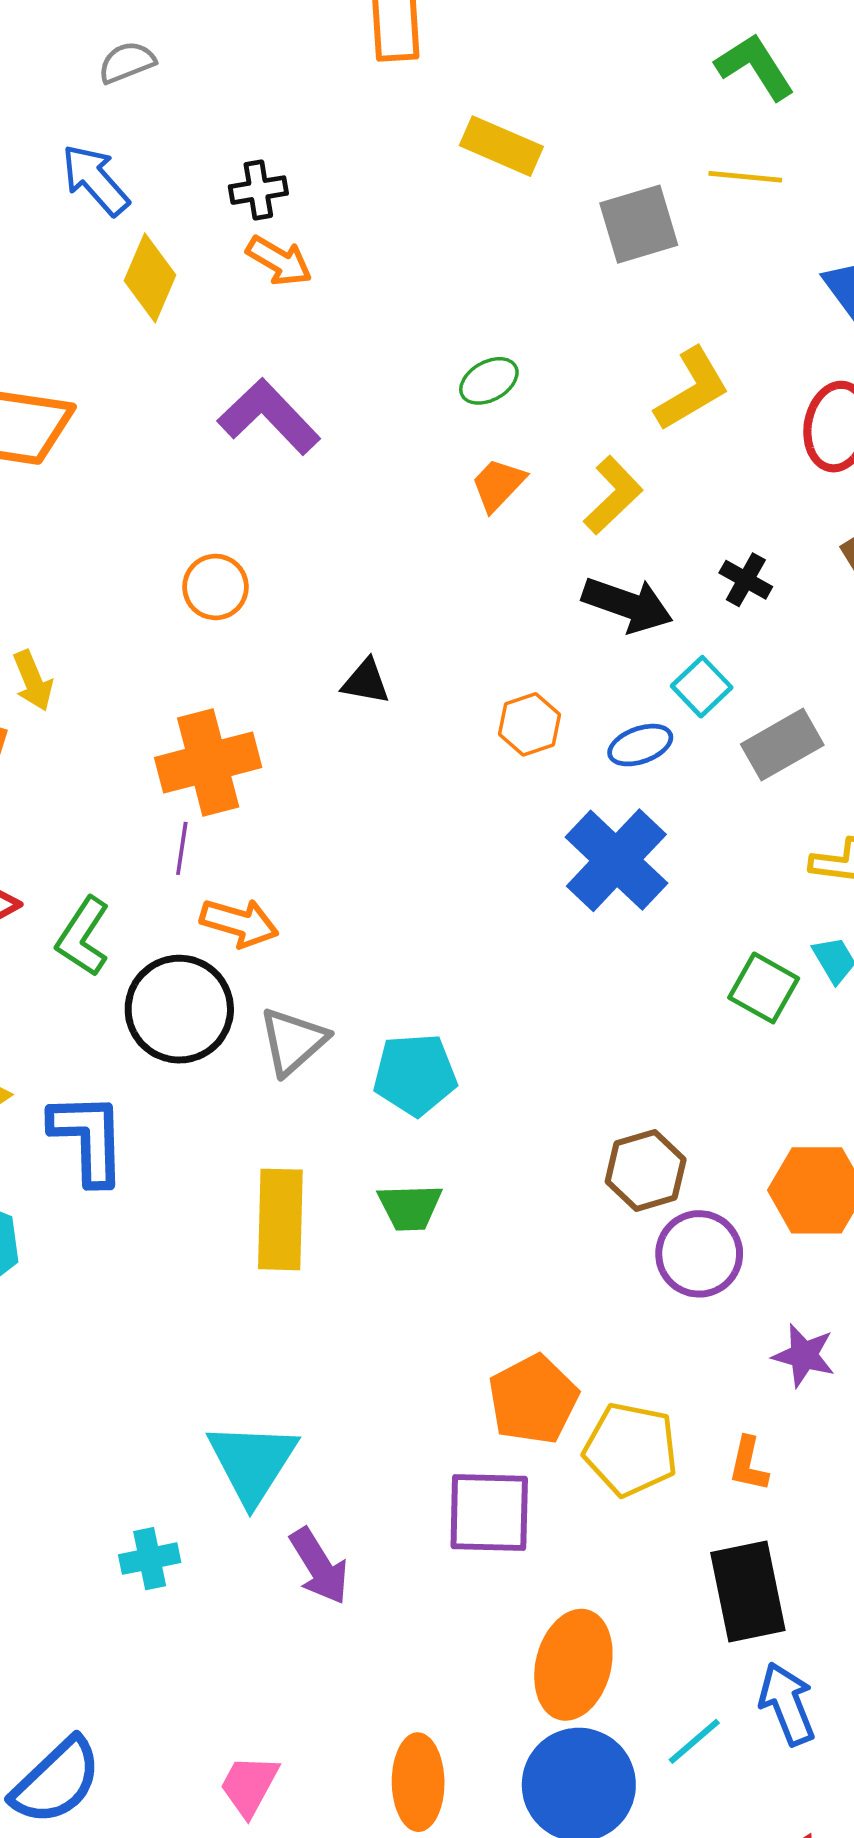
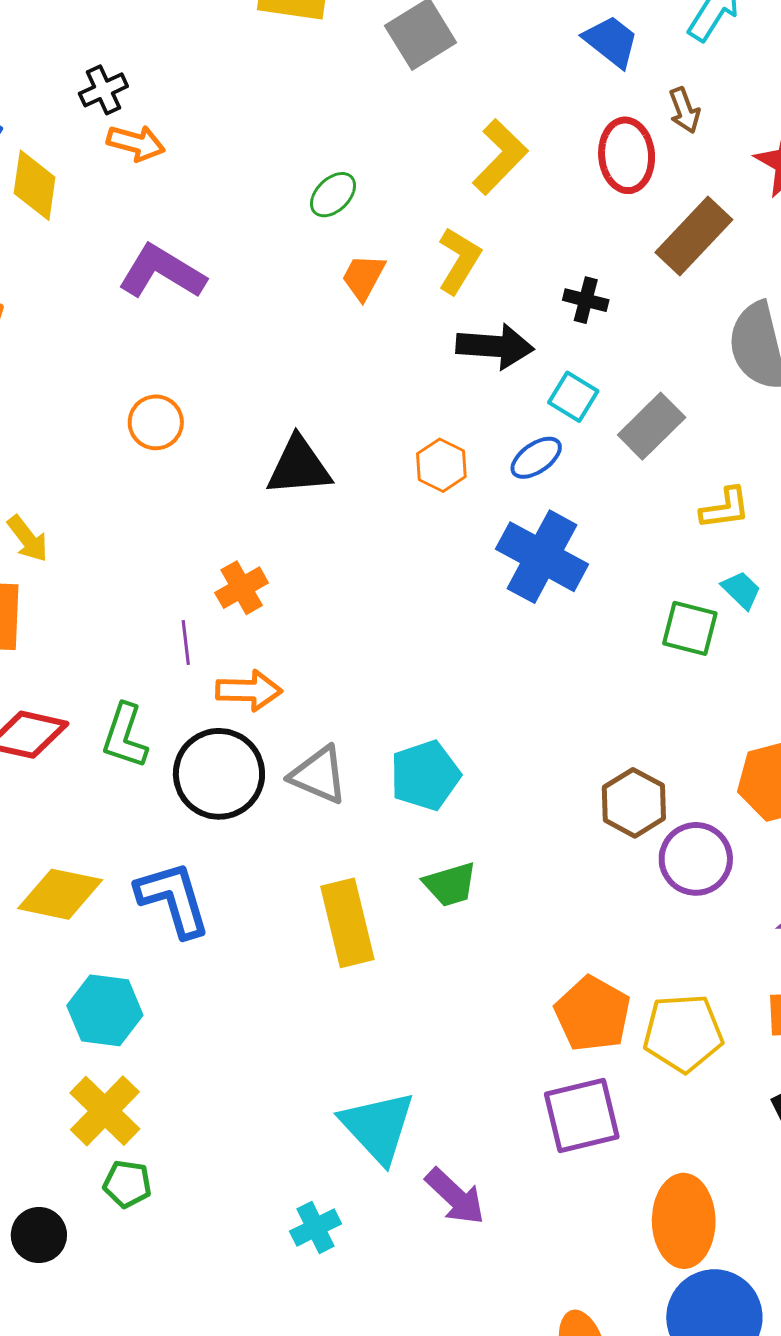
black triangle: (366, 682) -> (299, 466), size x1.6
orange cross: (208, 763) -> (242, 588), moved, size x0.6
gray triangle: (293, 1041) -> (319, 775), turned -40

